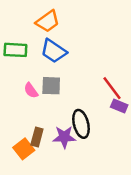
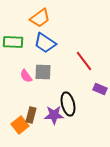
red line: (112, 88) -> (84, 61), moved

